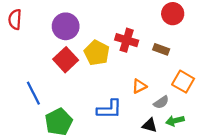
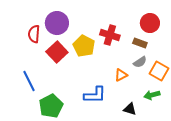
red circle: (173, 14) -> (150, 23), moved
red semicircle: (15, 19) -> (34, 34), moved
gray semicircle: (161, 102) -> (140, 62), moved
green arrow: (175, 121) -> (152, 95), moved

